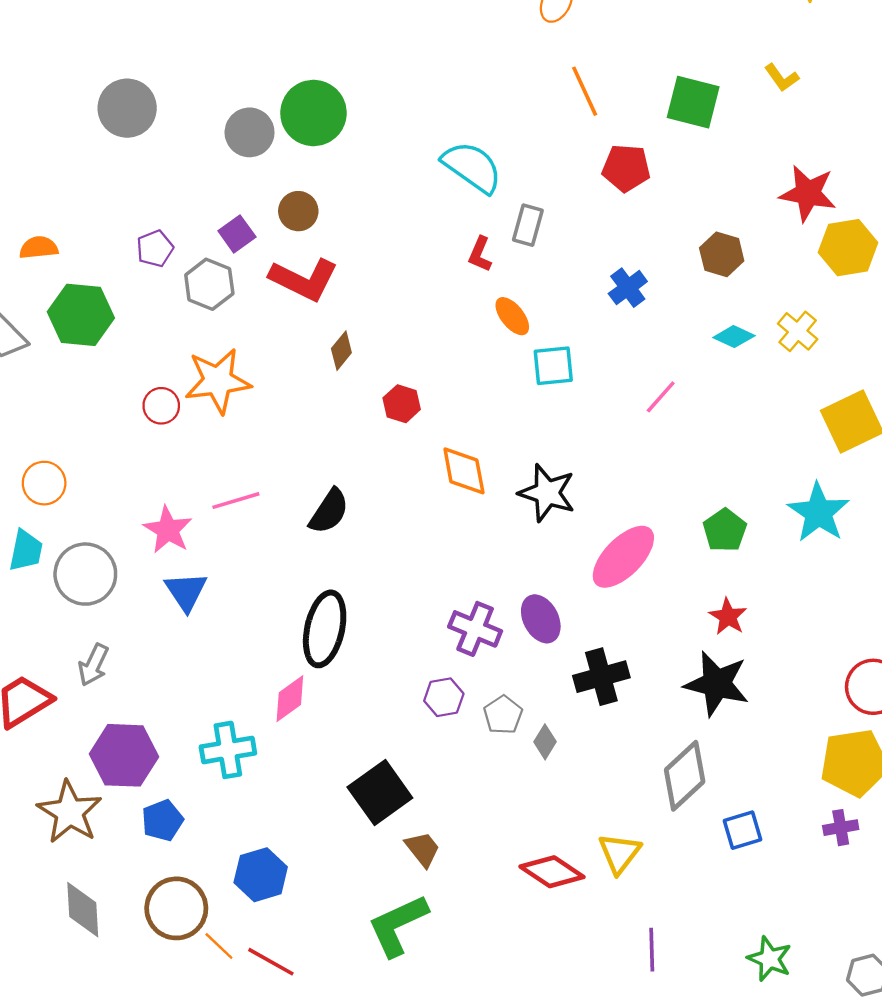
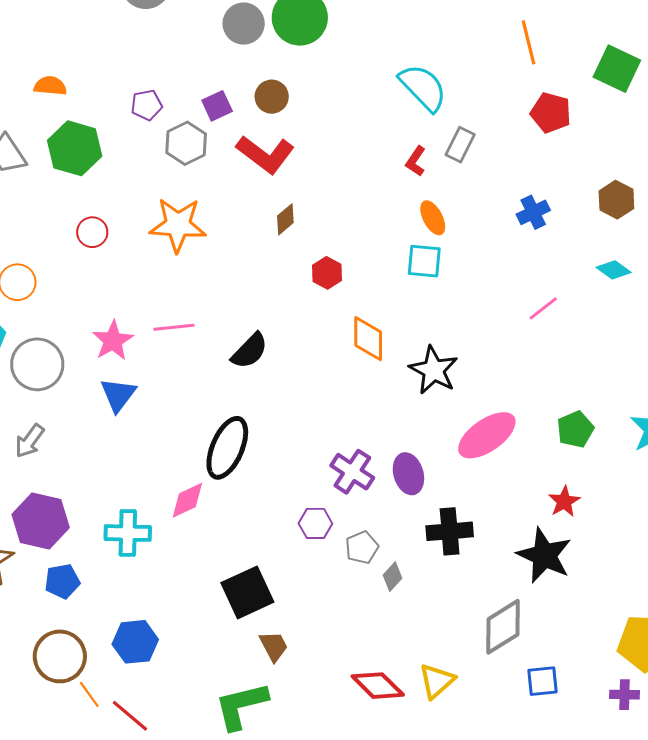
cyan square: (553, 366) -> (424, 261), moved
red circle: (161, 406) -> (92, 232), moved

